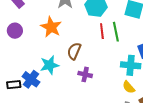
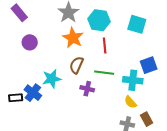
orange star: (51, 27) -> (73, 38), moved
purple circle: (15, 31) -> (30, 42), moved
green line: (116, 32) -> (104, 73), moved, turned -72

